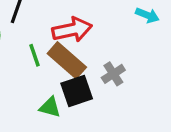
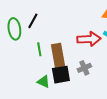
red arrow: (72, 30) -> (89, 39), moved
brown rectangle: (67, 60) -> (58, 55), turned 30

